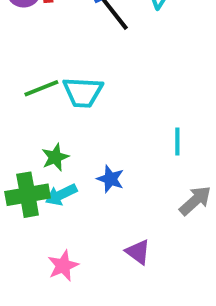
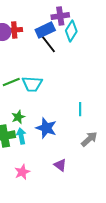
blue star: (110, 179) -> (46, 128), size x1.5
cyan arrow: (61, 195) -> (21, 136), turned 105

